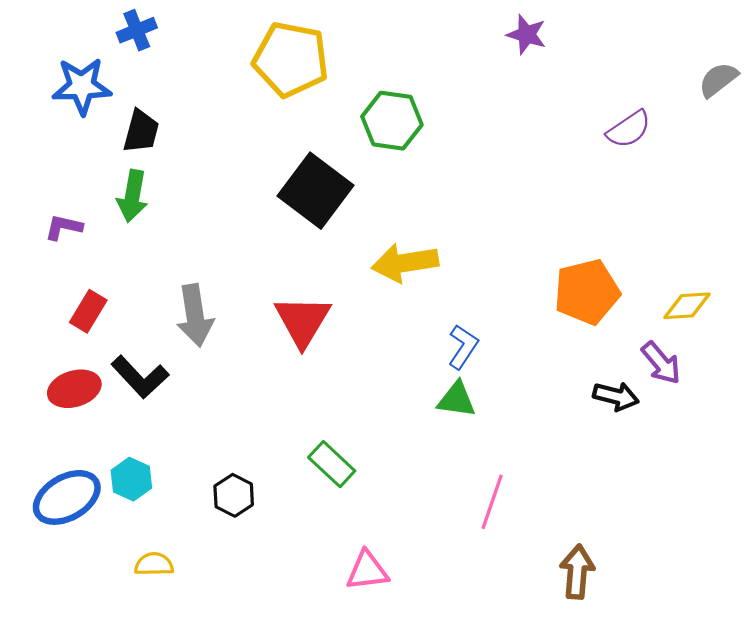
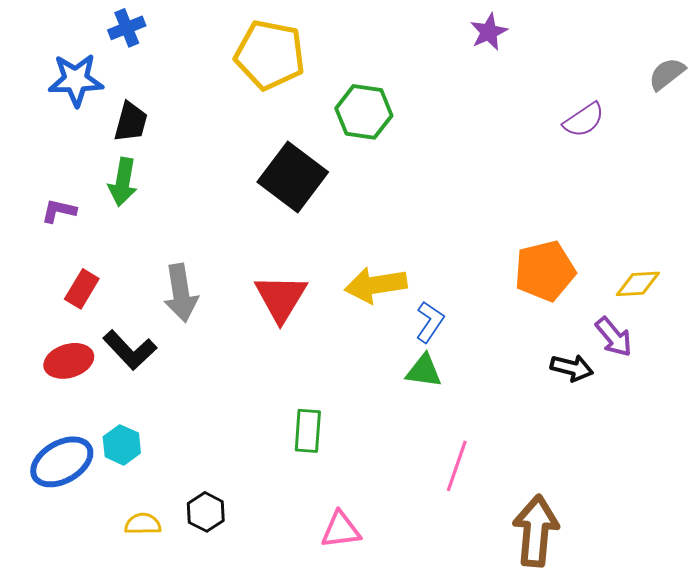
purple star: (527, 34) -> (489, 32), turned 30
yellow arrow: (405, 263) -> (376, 285), moved
green rectangle: (332, 464) -> (308, 431), turned 51
black hexagon: (234, 495) -> (206, 512), moved
brown arrow: (577, 572) -> (536, 531), size x1.4

